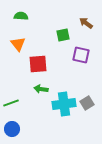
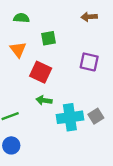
brown arrow: (86, 23) -> (89, 17), moved, turned -40
green square: (63, 35) -> (48, 38), moved
red square: (38, 64) -> (41, 72), turned 30

